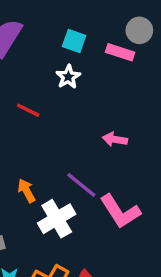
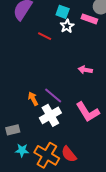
white star: (68, 77) -> (67, 26), moved
red line: (28, 110) -> (45, 36), moved
purple line: (81, 185) -> (53, 96), moved

